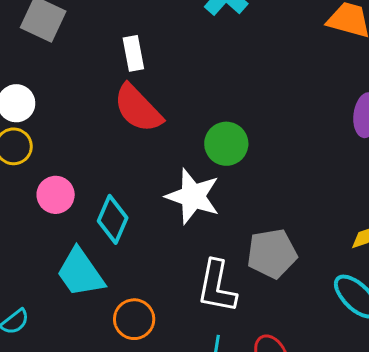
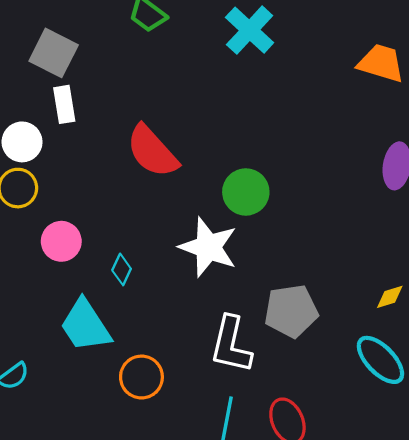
white rectangle: (133, 53) -> (64, 104), moved
cyan diamond: (113, 219) -> (122, 269), size x0.6

